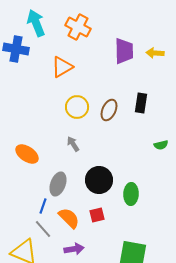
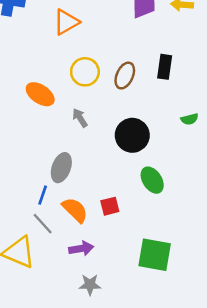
orange ellipse: (27, 154) -> (40, 94), moved
black circle: (99, 180) -> (132, 135), moved
green ellipse: (131, 194) -> (152, 180), turned -35

